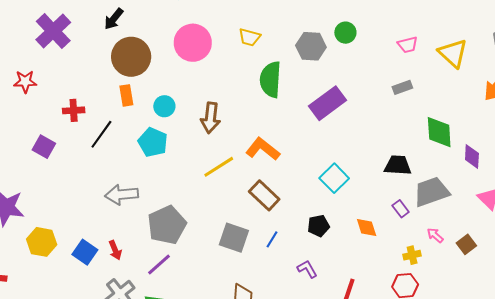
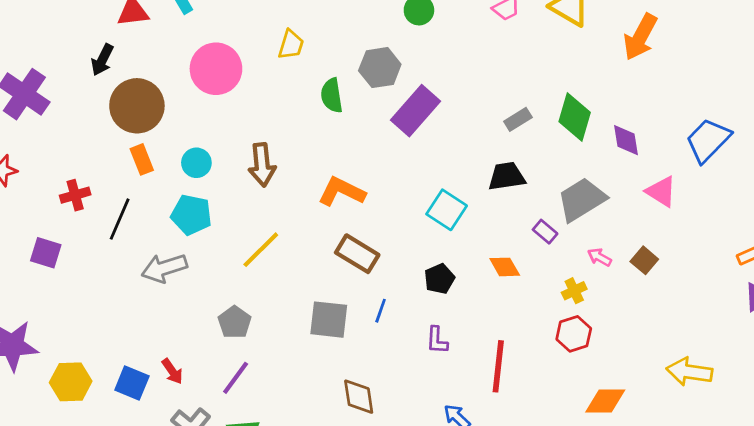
yellow trapezoid: (250, 37) -> (291, 45), turned -75
gray hexagon: (311, 46) -> (380, 68), moved
green semicircle: (271, 79) -> (332, 95), size x0.7
gray rectangle: (402, 87) -> (518, 119), moved
green diamond: (439, 132) -> (575, 117), turned 32
black trapezoid: (398, 165) -> (507, 176), moved
yellow line: (219, 167) -> (261, 250), moved
gray arrow: (122, 194) -> (164, 268), moved
gray pentagon: (167, 225) -> (235, 322), size x0.6
purple L-shape: (307, 269) -> (437, 340), turned -135

